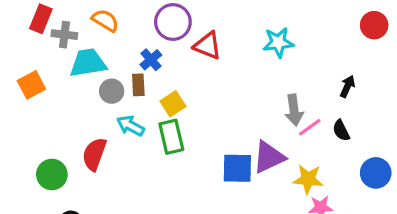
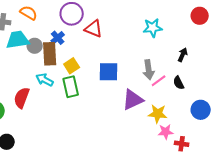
cyan star: (278, 42) -> (153, 28), moved
brown rectangle: (138, 85) -> (50, 54), size x1.6
gray circle: (112, 91) -> (35, 46), moved
blue square: (237, 168) -> (109, 72), moved

